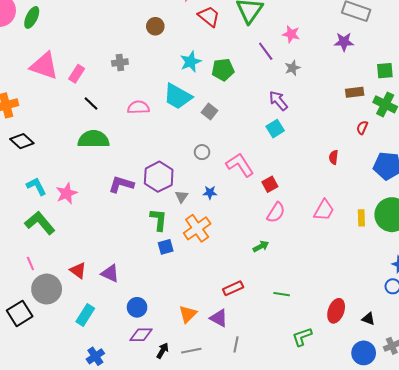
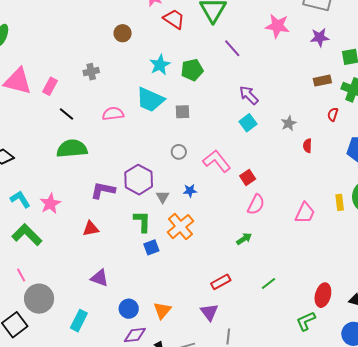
pink star: (291, 34) -> (277, 26), moved, size x1.4
purple star: (344, 42) -> (320, 37), moved
gray star: (292, 68) -> (289, 123), moved
gray square: (209, 112) -> (183, 112), turned -35
pink trapezoid: (324, 210) -> (305, 213), moved
red triangle: (78, 270) -> (91, 229), moved, turned -42
green line: (282, 294) -> (268, 283), turned -42
orange triangle: (188, 314) -> (162, 310), moved
purple triangle: (219, 318) -> (209, 312), turned 30
green L-shape: (302, 337) -> (306, 321), moved

